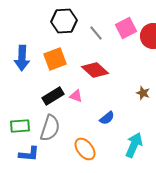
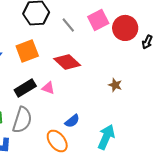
blue semicircle: (107, 118) -> (72, 121), moved

